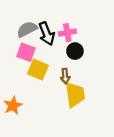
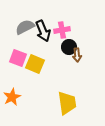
pink square: (26, 52) -> (18, 58), moved
brown arrow: (65, 76) -> (77, 55), moved
yellow trapezoid: (75, 95) -> (67, 103), moved

